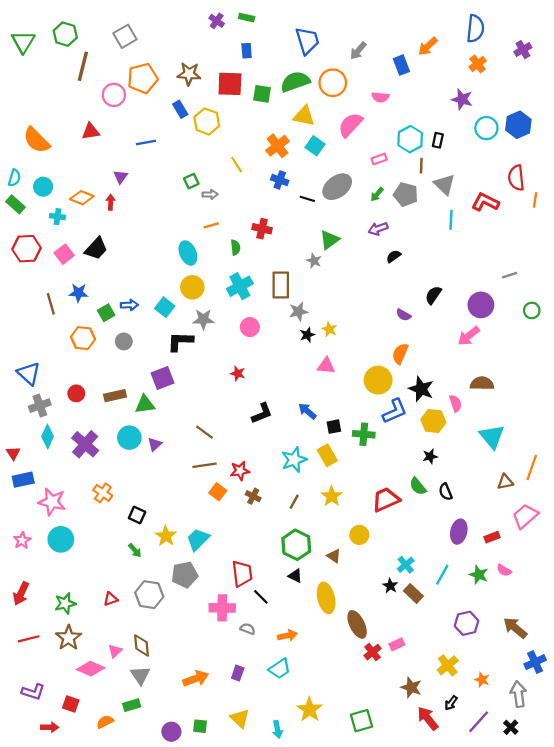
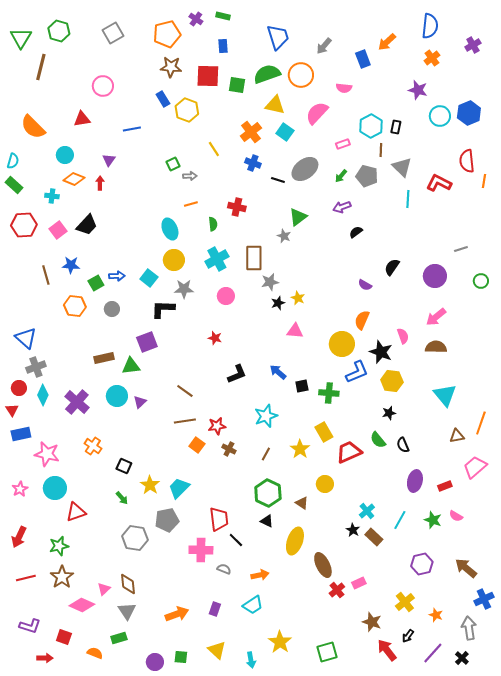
brown line: (83, 66) -> (41, 67), moved
orange pentagon: (143, 78) -> (167, 34), moved
cyan circle: (43, 187) -> (65, 155), moved
pink arrow: (469, 336) -> (436, 317), moved
red circle: (76, 393) -> (19, 388), moved
pink semicircle: (455, 403) -> (403, 336), moved
yellow rectangle: (327, 455) -> (324, 432), moved
yellow ellipse: (326, 598) -> (295, 541), turned 32
red triangle: (111, 599) -> (76, 512), moved, size x1.5
orange semicircle: (105, 722) -> (95, 653), turned 49

